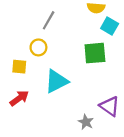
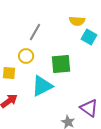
green square: (95, 53) -> (61, 64), moved

